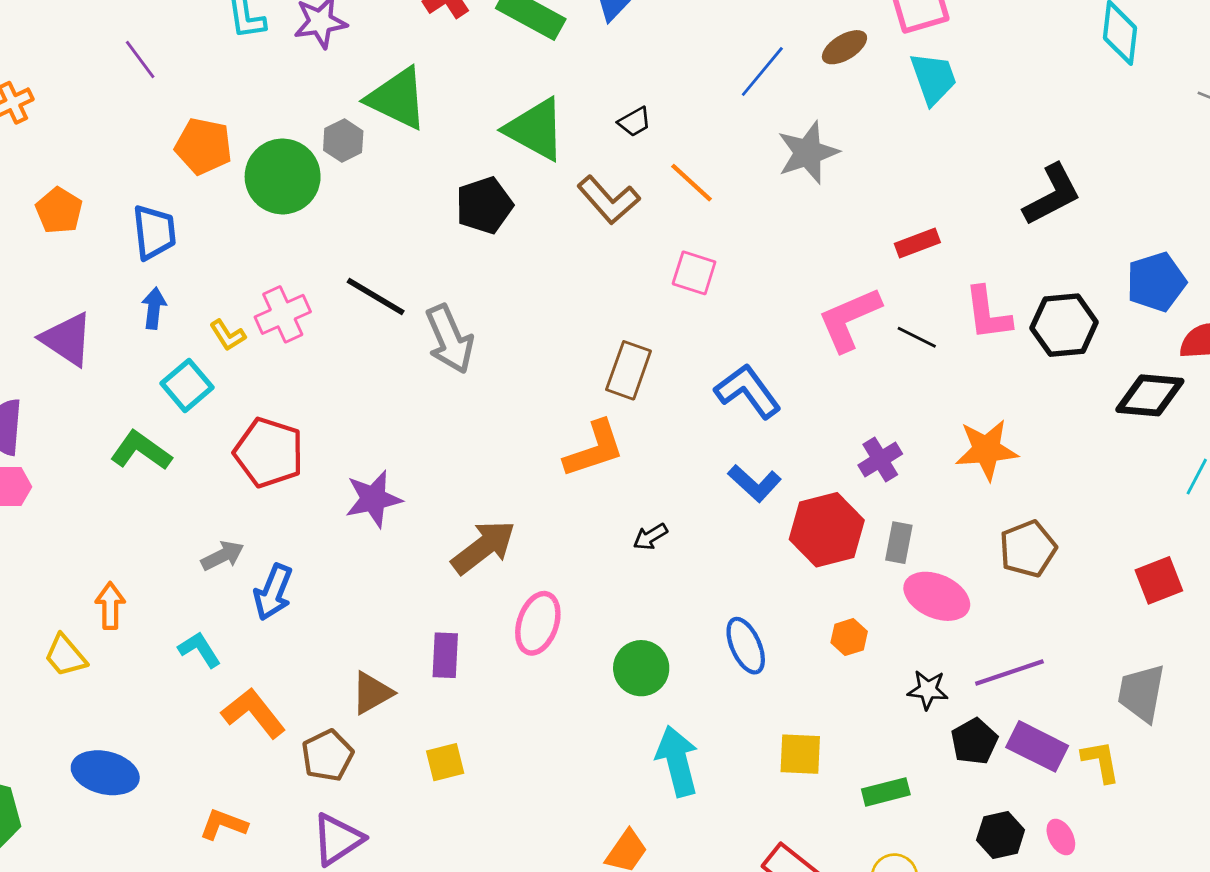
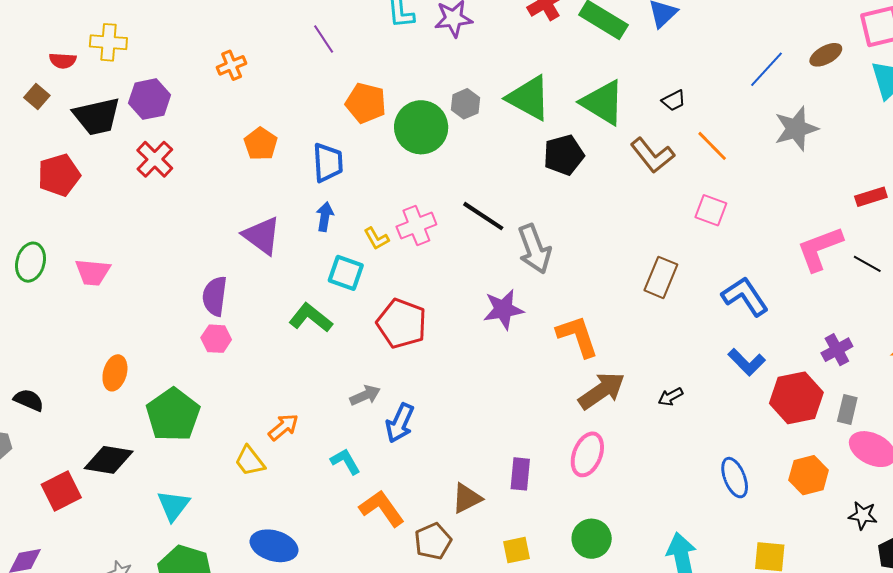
green triangle: (397, 98) -> (529, 98), moved
cyan square: (187, 385) -> (346, 273), turned -33
orange L-shape: (594, 449) -> (578, 336), moved, turned -93
purple star: (373, 499) -> (503, 309), moved
brown arrow: (483, 547) -> (602, 391), moved
orange arrow: (110, 606) -> (283, 427), turned 48
orange hexagon: (849, 637) -> (809, 475), size x1.5
green circle: (641, 668) -> (592, 539), moved

